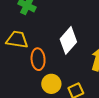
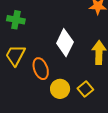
yellow trapezoid: (17, 40) -> (15, 55), turned -55

